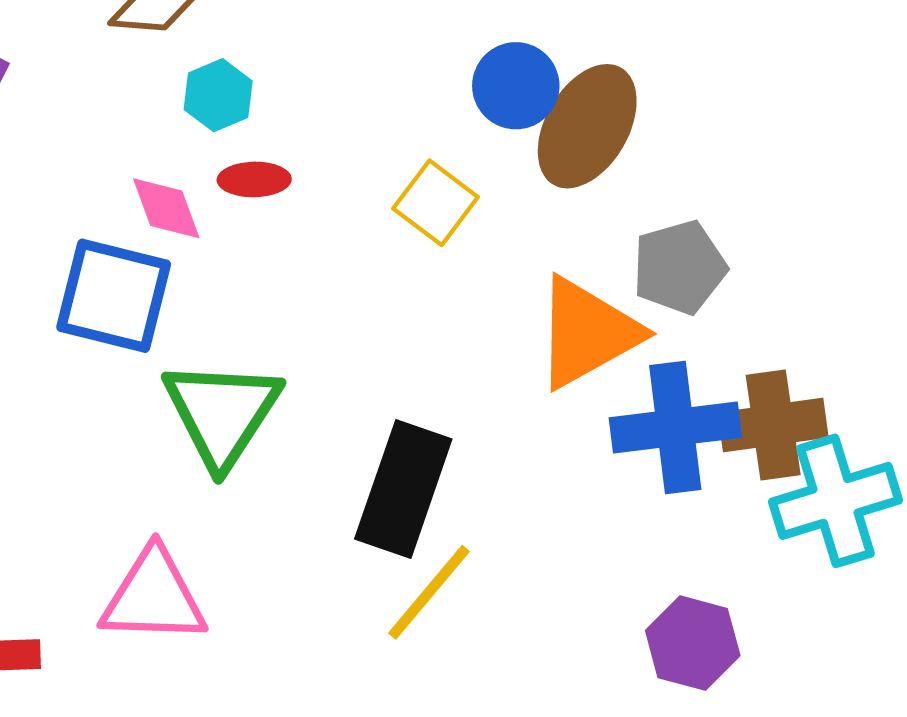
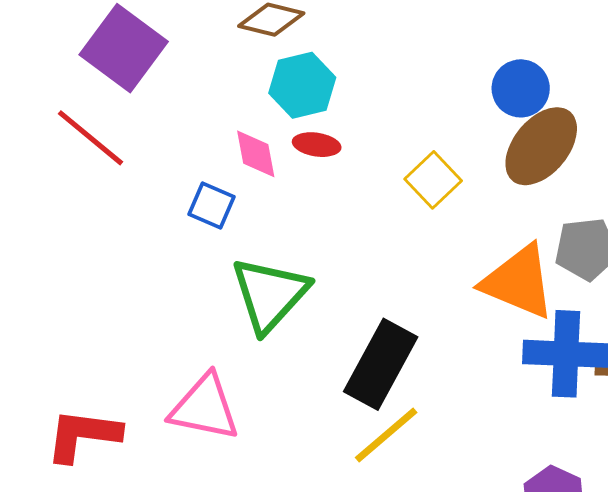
blue circle: (516, 86) -> (521, 88), moved
cyan hexagon: (218, 95) -> (302, 85), size x1.4
blue square: (114, 296) -> (212, 206), size x0.6
orange triangle: (587, 333) -> (518, 282), turned 42

